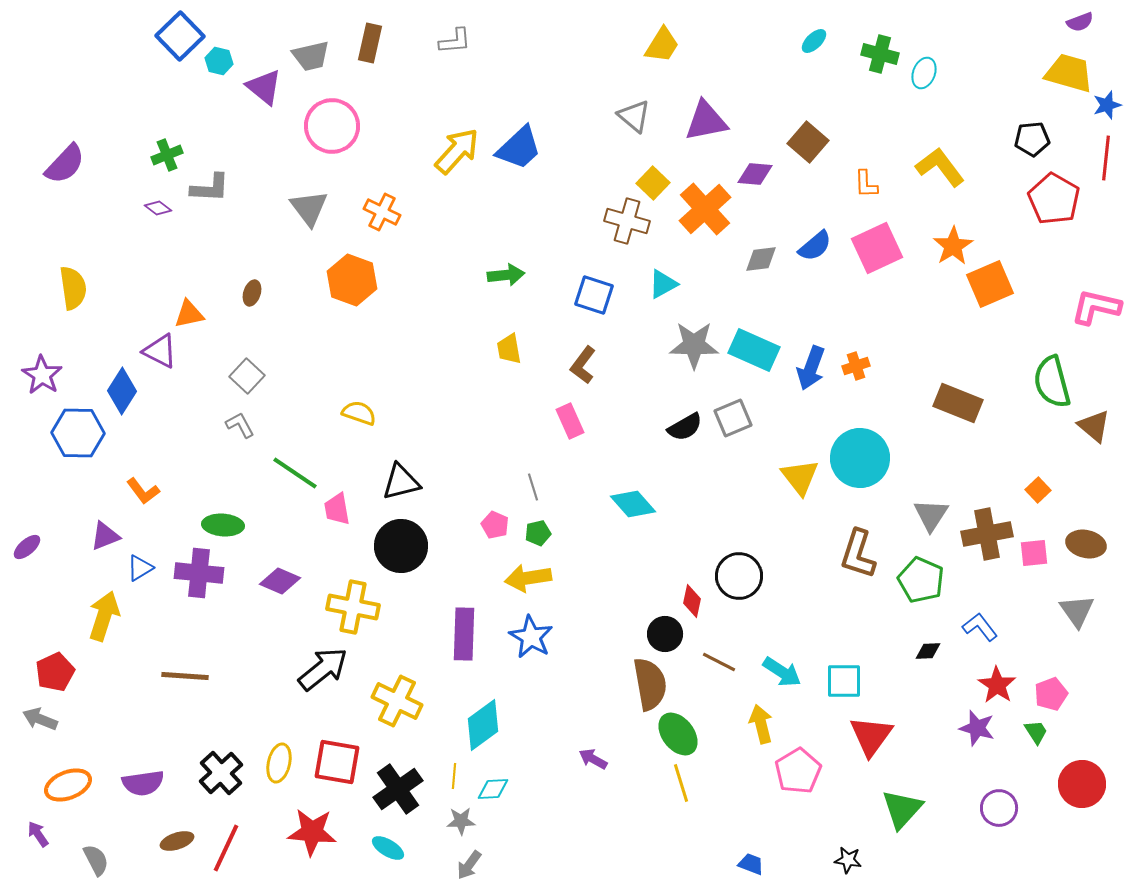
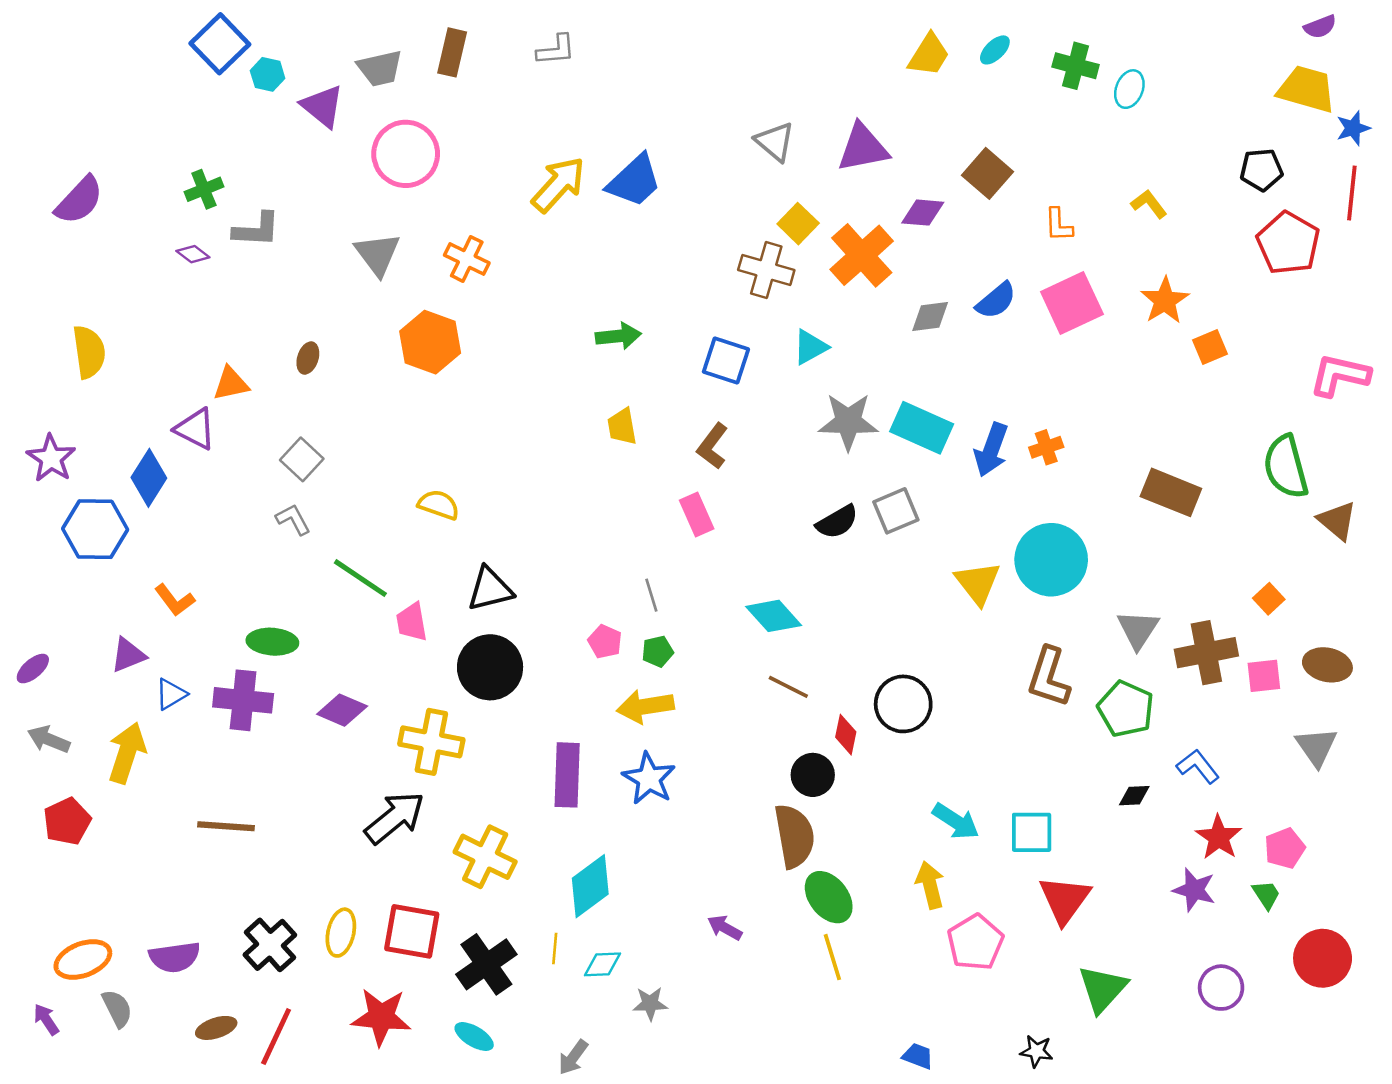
yellow trapezoid: (662, 45) -> (929, 55), moved
yellow L-shape: (940, 167) -> (1149, 204), size x0.6
orange square: (990, 284) -> (1210, 347), size x0.6
brown line: (719, 662) -> (788, 687), moved
gray arrow: (40, 719) -> (49, 739), moved
gray star: (461, 821) -> (650, 1003), moved
gray semicircle: (96, 860) -> (117, 1008), moved

